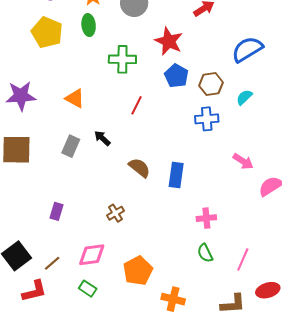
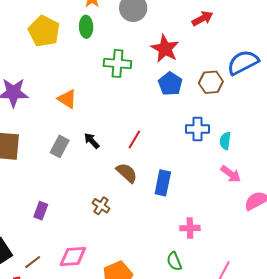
brown hexagon: (211, 84) -> (211, 82), moved
cyan semicircle: (244, 97) -> (225, 141), moved, turned -42
red line: (136, 105) -> (134, 140), moved
brown cross: (115, 213) -> (101, 206), moved, turned -30
green semicircle: (205, 253) -> (174, 261), moved

